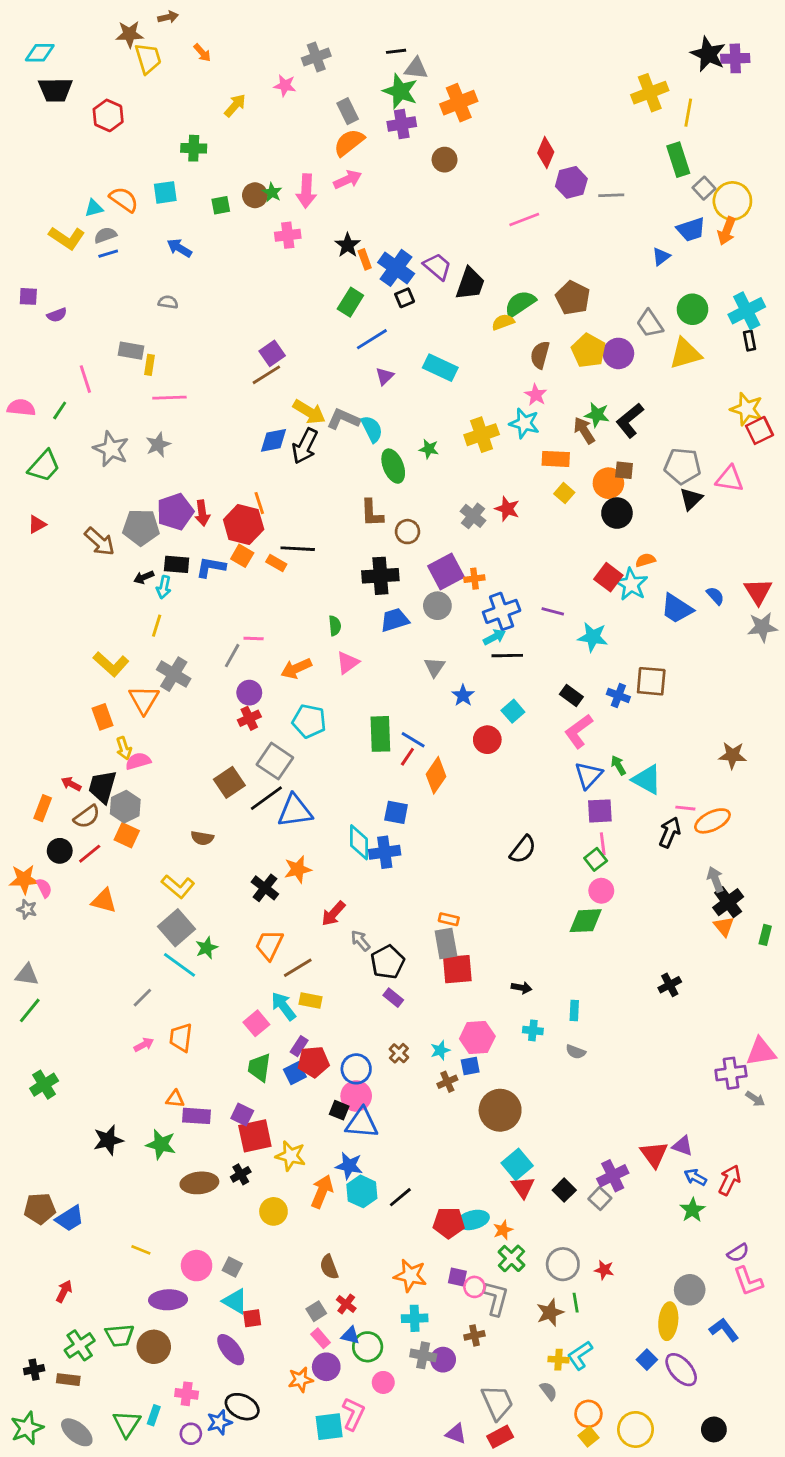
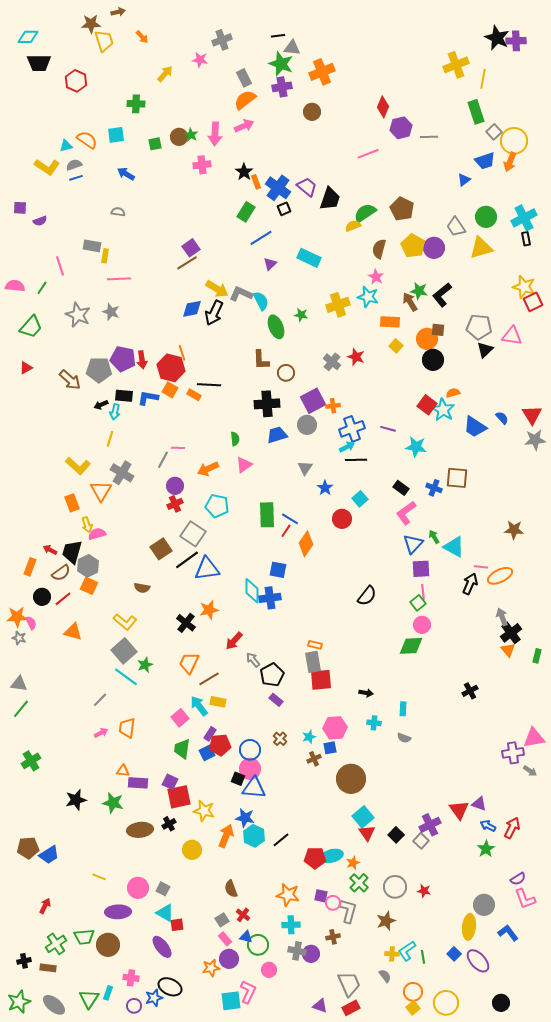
gray star: (158, 445) -> (111, 312), turned -30
purple pentagon: (175, 512) -> (123, 359), turned 30
green line: (576, 1303) -> (423, 957), moved

